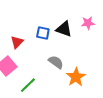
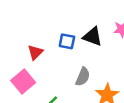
gray semicircle: (56, 62) -> (83, 77), turned 77

